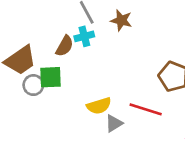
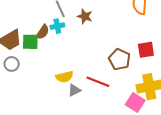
green square: (51, 77) -> (30, 42), moved
gray circle: (33, 85) -> (12, 64), moved

